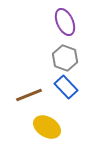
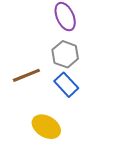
brown line: (29, 95) -> (26, 75), moved

